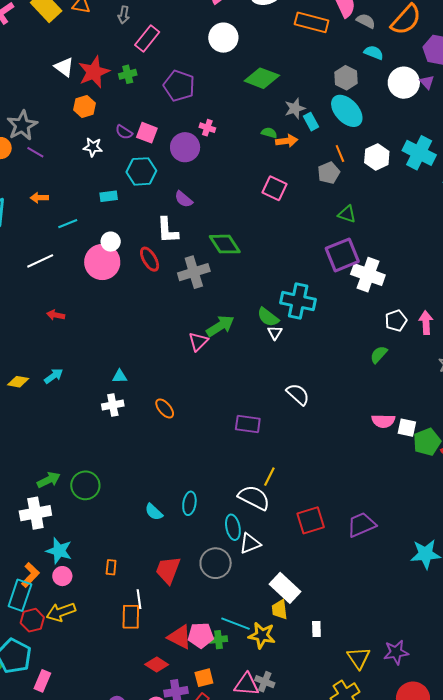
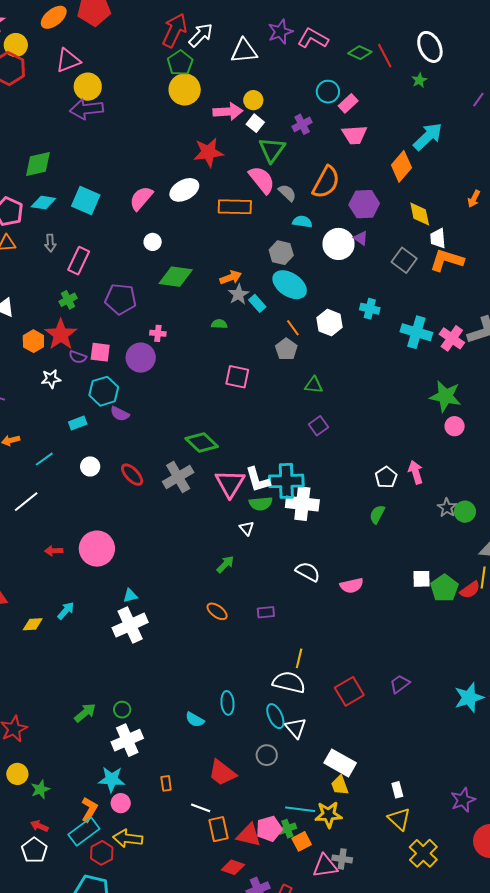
gray semicircle: (366, 21) -> (287, 193), turned 30
white circle: (223, 38) -> (153, 242), size x0.6
red star: (94, 72) -> (61, 335), moved
green diamond: (262, 78) -> (176, 277), moved
orange arrow: (287, 141) -> (231, 277), moved
cyan cross: (419, 153) -> (370, 309), size x0.6
purple semicircle: (184, 199) -> (120, 414), moved
white L-shape: (167, 230) -> (258, 480), moved
purple square: (342, 255) -> (319, 426), size x0.6
pink circle: (102, 262) -> (97, 549), moved
white cross: (368, 275) -> (302, 504), moved
green semicircle: (268, 317) -> (261, 504), turned -30
green arrow: (220, 326) -> (225, 564), moved, size x0.7
white triangle: (275, 333) -> (247, 528), moved
pink triangle: (198, 342) -> (230, 483), moved, size x1.5
white cross: (113, 405) -> (130, 625), size x1.6
orange ellipse: (165, 408) -> (217, 611), moved
pink semicircle: (383, 421) -> (352, 586), moved
purple rectangle: (248, 424) -> (266, 612), size x0.7
green circle: (85, 485) -> (122, 710), size x0.6
white cross: (35, 513) -> (127, 740), moved
purple trapezoid: (361, 525) -> (400, 684), size x0.7
white triangle: (250, 543) -> (296, 728), turned -35
gray circle: (216, 563) -> (267, 755), size x0.7
red trapezoid: (168, 570) -> (222, 773), turned -60
cyan rectangle: (20, 595) -> (84, 832), turned 48
white line: (139, 599) -> (201, 808), turned -48
yellow arrow: (61, 612) -> (128, 838), turned 40
orange rectangle: (131, 617) -> (218, 829), moved
white rectangle: (316, 629) -> (397, 790), moved
yellow triangle: (359, 658) -> (399, 819), moved
orange square: (204, 678) -> (302, 841), moved

